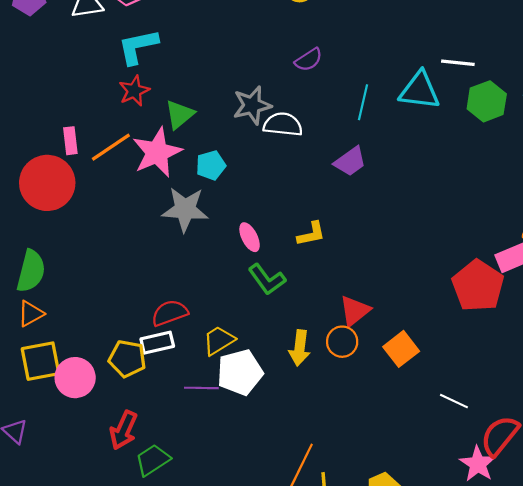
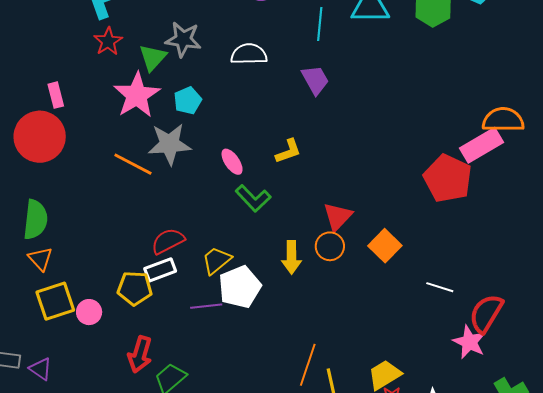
gray star: (252, 105) -> (183, 39), moved, turned 30
orange line: (111, 147) -> (133, 164), moved, turned 69
purple trapezoid: (350, 161) -> (315, 80), turned -76
orange triangle: (31, 314) -> (40, 259), turned -36
pink circle: (75, 378) -> (89, 312), size x0.7

